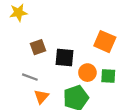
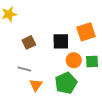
orange square: (105, 42) -> (86, 32), turned -36
black square: (64, 58) -> (61, 41), moved

